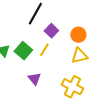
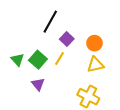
purple triangle: (34, 79) -> (38, 84), moved

